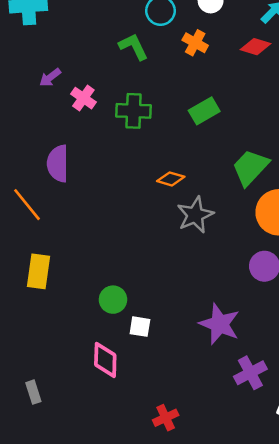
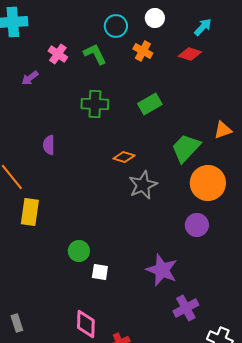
pink cross: (83, 98) -> (58, 54), moved
purple semicircle: (58, 164) -> (49, 145), moved, size x0.7
yellow rectangle: (39, 271) -> (30, 212), moved
pink diamond: (105, 360) -> (86, 324), moved

